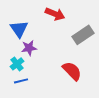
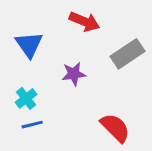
purple star: (29, 48) -> (74, 74), moved
red semicircle: (72, 71) -> (115, 128), moved

